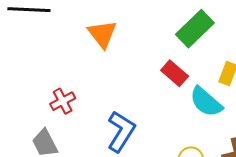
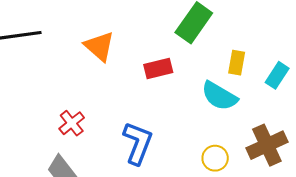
red rectangle: (175, 73) -> (158, 69), moved, turned -44

